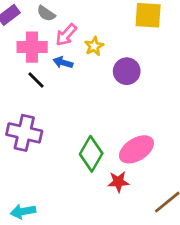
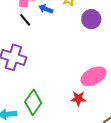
green diamond: (91, 154) -> (33, 102), moved

